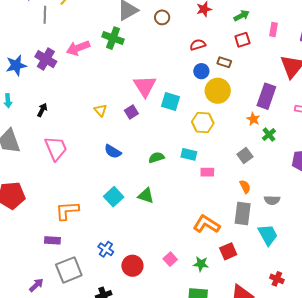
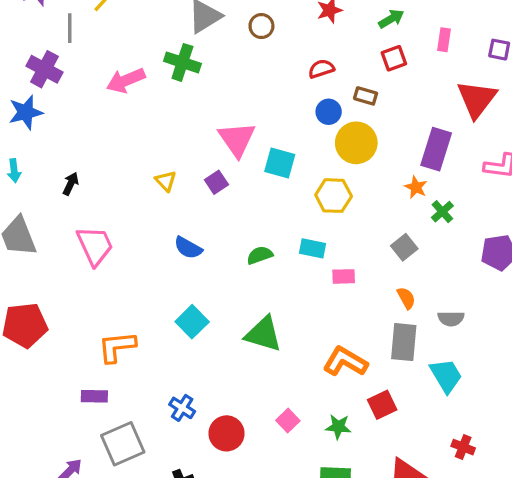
purple cross: (46, 59) -> (44, 69), moved
green triangle: (146, 196) -> (263, 334), moved, size x1.4

